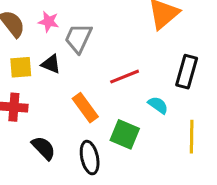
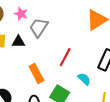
black triangle: (51, 64) -> (18, 42), turned -32
red line: (125, 77) -> (65, 57), turned -48

